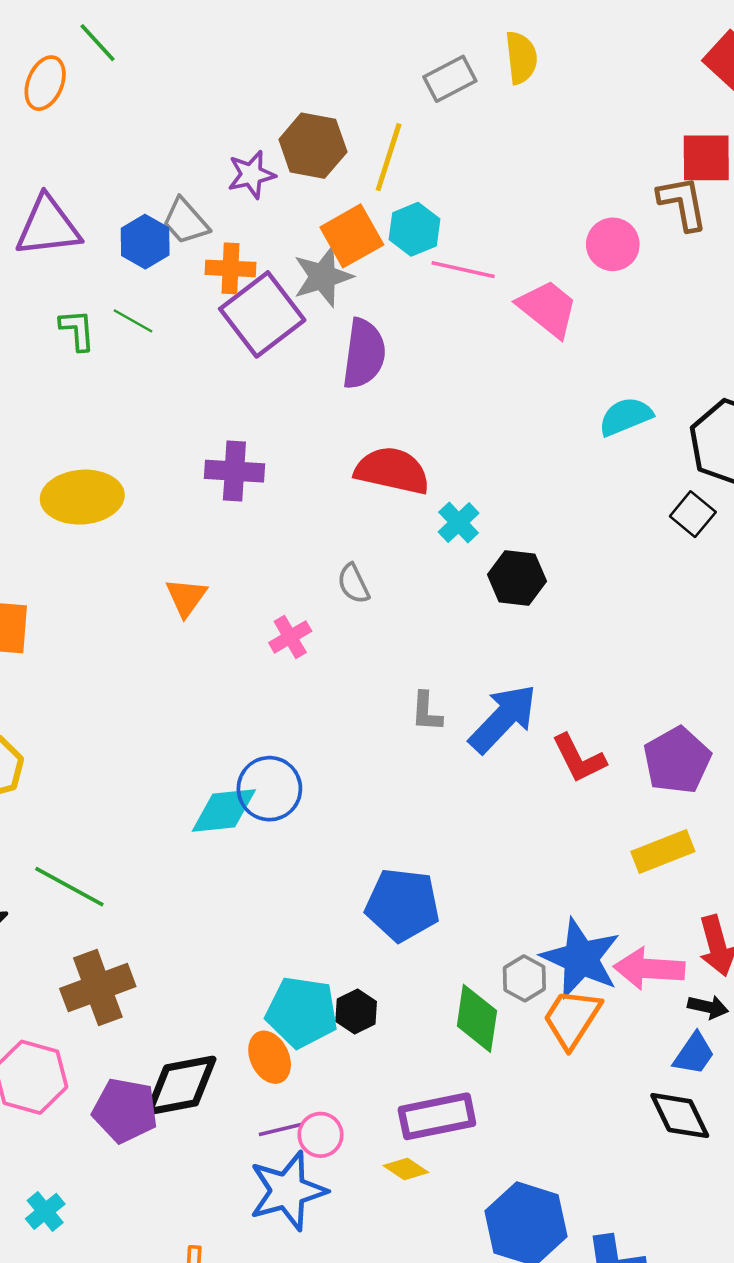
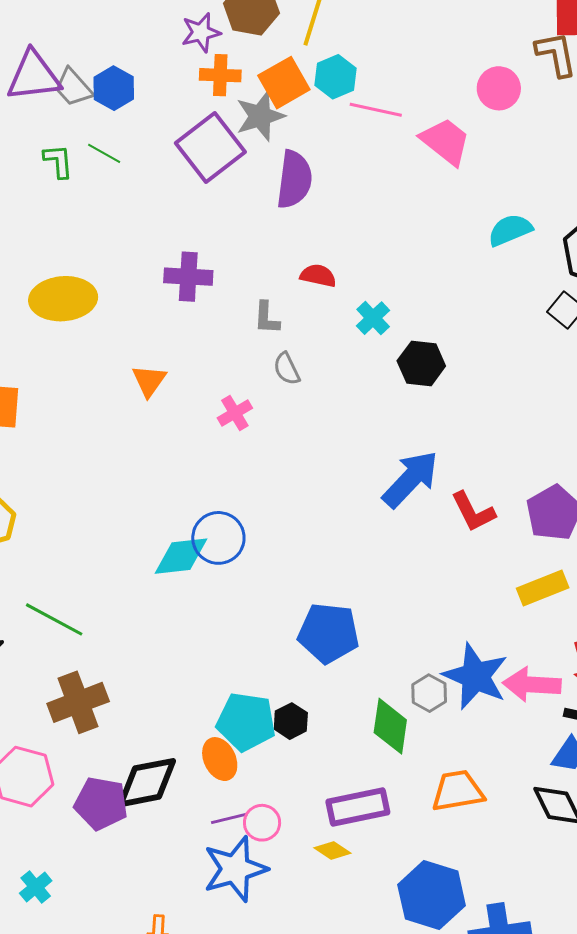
gray trapezoid: (186, 221) -> (73, 88), moved
orange cross: (231, 268) -> (220, 75), moved
red semicircle: (392, 471) -> (318, 276), size x0.6
gray L-shape: (427, 712) -> (267, 318), moved
orange trapezoid: (572, 1018) -> (458, 791), moved, turned 48

